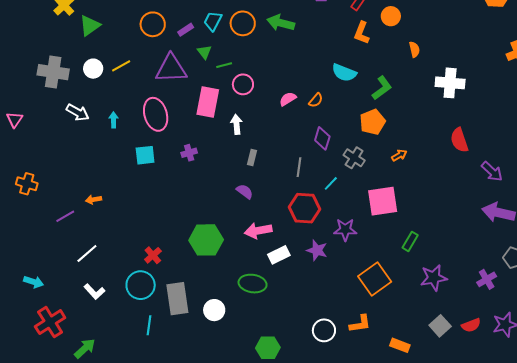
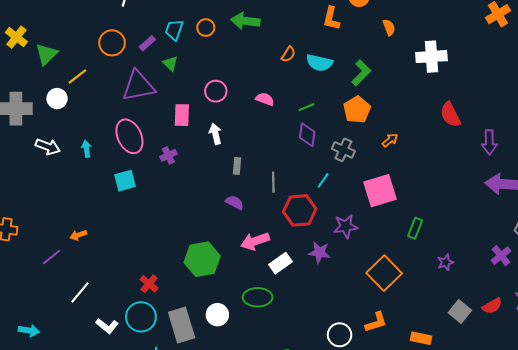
orange circle: (243, 23) -> (206, 28), size x0.7
green line: (224, 65) -> (306, 107), moved
yellow line: (121, 66) -> (77, 76), moved
pink semicircle: (288, 99) -> (265, 99), turned 60
orange semicircle: (316, 100) -> (288, 54), moved
pink rectangle: (208, 102) -> (182, 115), size x0.7
purple cross: (189, 153) -> (168, 155), moved
gray line: (299, 167) -> (273, 182), moved
purple arrow: (492, 171) -> (489, 142), turned 55
purple star: (434, 278) -> (445, 262), size x0.6
white L-shape: (94, 292) -> (107, 326), moved
white circle: (214, 310) -> (217, 315), moved

